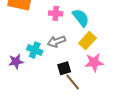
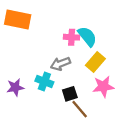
pink cross: (56, 13) -> (72, 37), moved
cyan cross: (35, 50) -> (44, 81), moved

